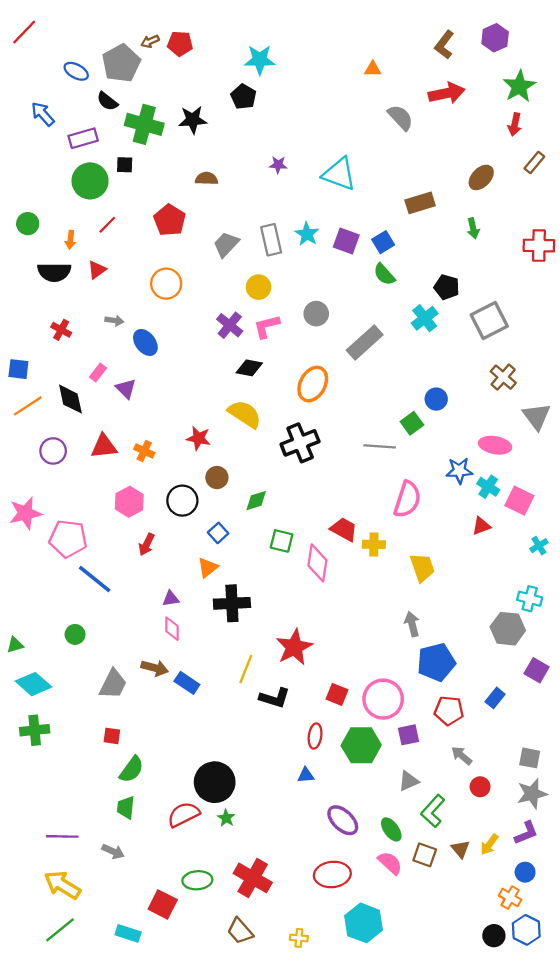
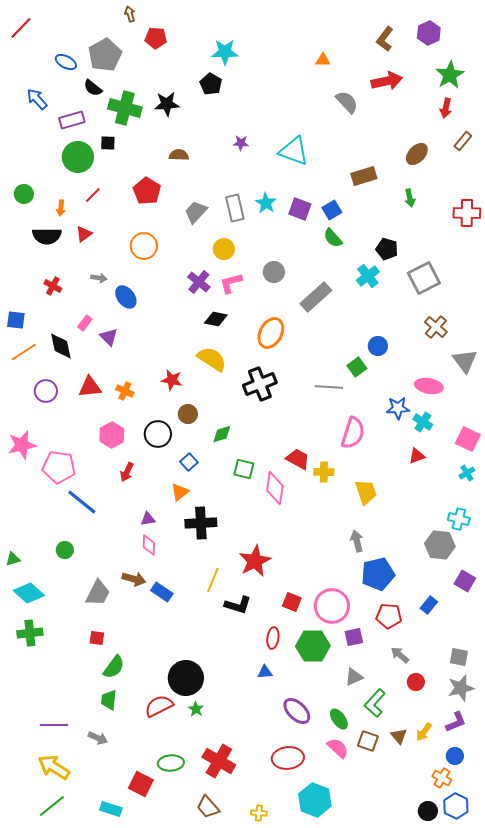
brown arrow: (150, 41) -> (130, 14), moved, turned 98
pink square: (519, 501) -> (468, 439), moved

